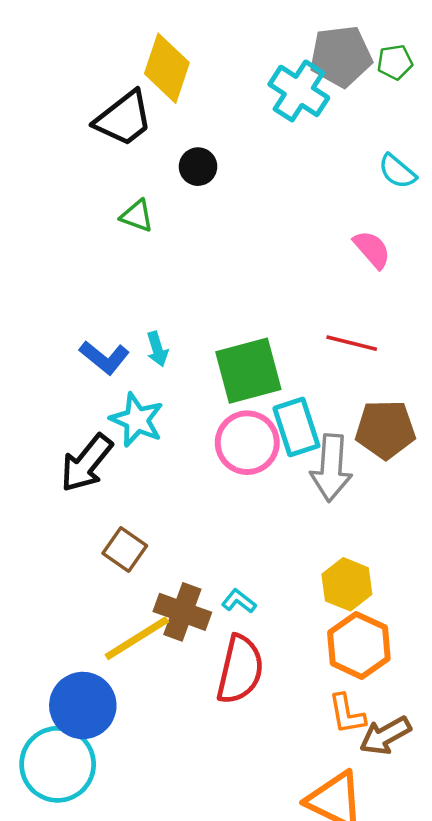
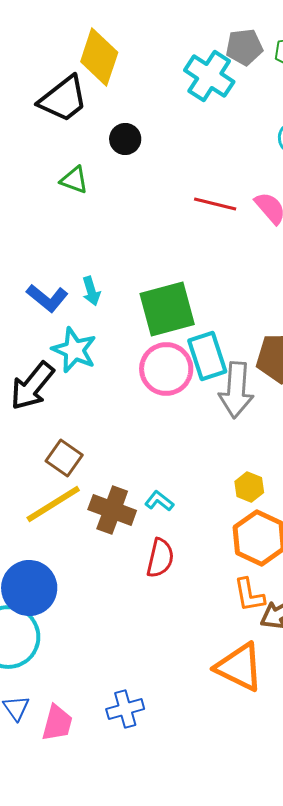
gray pentagon: (341, 56) -> (244, 47), size x0.7
red line: (352, 343) -> (215, 204), moved
yellow hexagon: (347, 584) -> (249, 487), size x0.7
yellow line: (137, 638) -> (53, 504), moved
red semicircle: (240, 669) -> (160, 558), size x0.7

